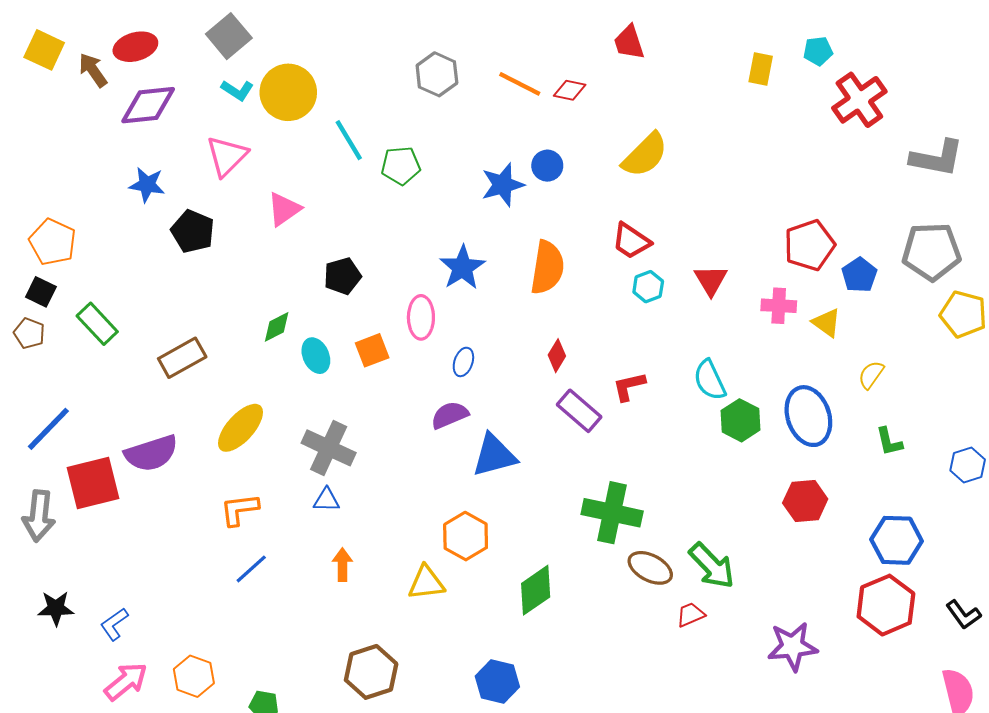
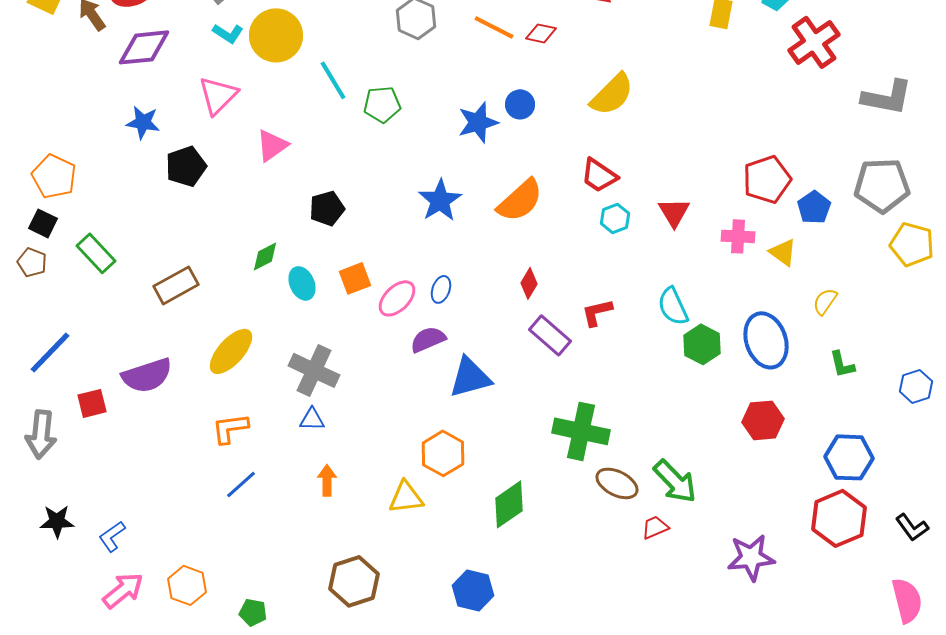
black pentagon: (193, 231) -> (186, 166), turned 30
orange semicircle: (547, 267) -> (520, 200), turned 39
pink ellipse: (421, 317) -> (397, 298), moved, turned 45
red square: (93, 483) -> (92, 403), size x0.6

